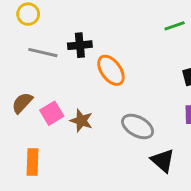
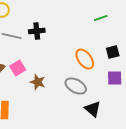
orange ellipse: (111, 70) -> (85, 59), moved
pink square: (52, 113) -> (18, 68), moved

